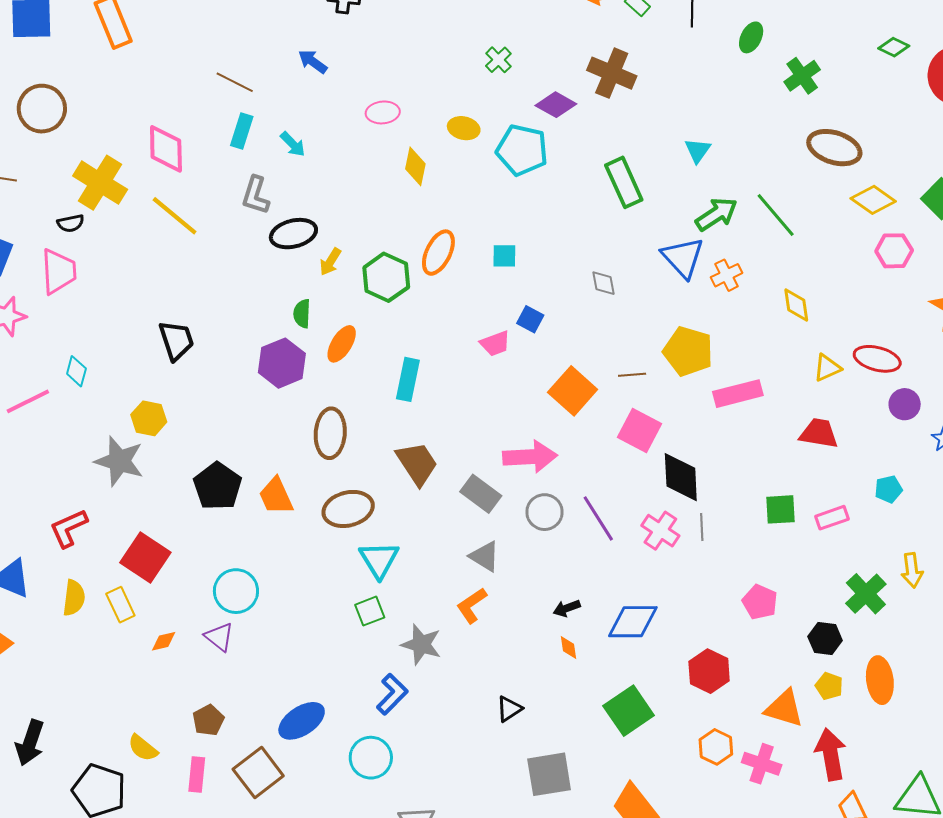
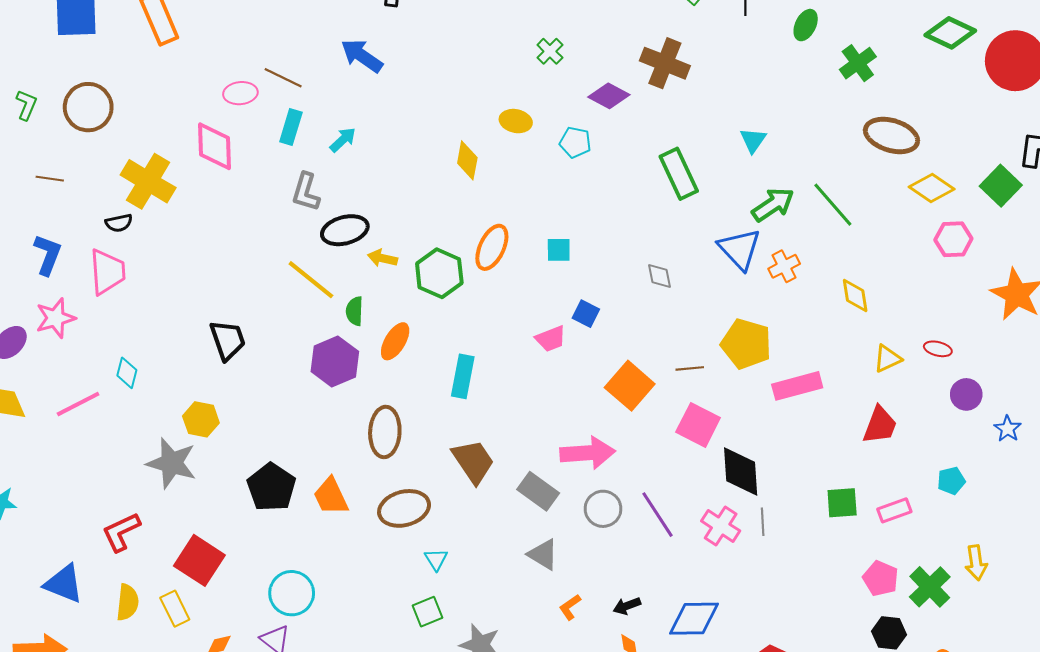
green diamond: (894, 47) -> (950, 33), size x1.6
blue arrow: (313, 62) -> (362, 56), size x1.4
pink ellipse: (383, 112) -> (240, 93), moved
cyan arrow: (293, 144) -> (343, 140), turned -88
cyan pentagon: (522, 150) -> (575, 142), size x0.6
yellow line: (175, 216) -> (311, 280), moved
yellow arrow: (330, 262) -> (382, 258), turned 72
red ellipse: (877, 359) -> (938, 349), size x0.6
red trapezoid: (819, 433) -> (880, 425), turned 102
cyan triangle: (379, 560) -> (436, 559), size x0.6
pink pentagon: (760, 602) -> (881, 578), moved
orange L-shape: (472, 605) -> (570, 607), moved, size x0.7

